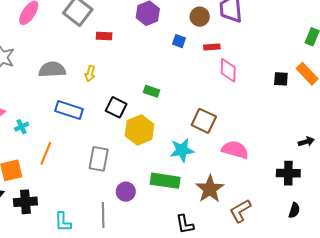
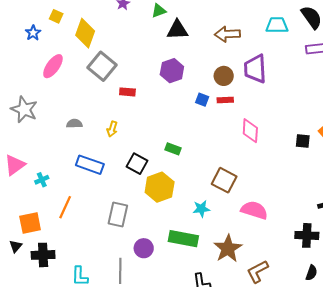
red rectangle: (212, 47) -> (225, 100), moved
gray semicircle: (52, 70) -> (74, 124), size x0.6
cyan star: (182, 150) -> (201, 209), size x0.7

